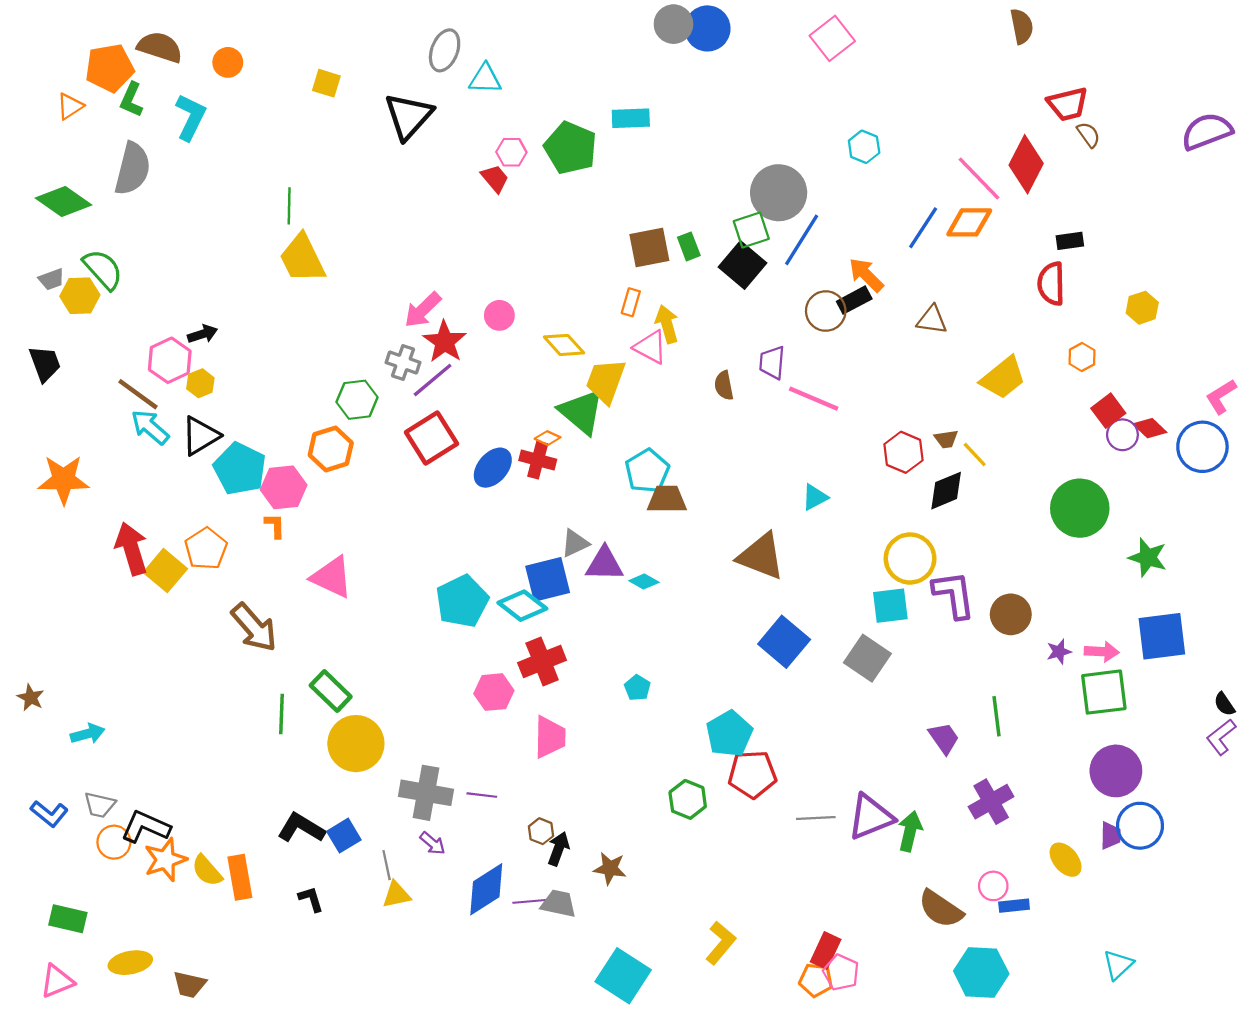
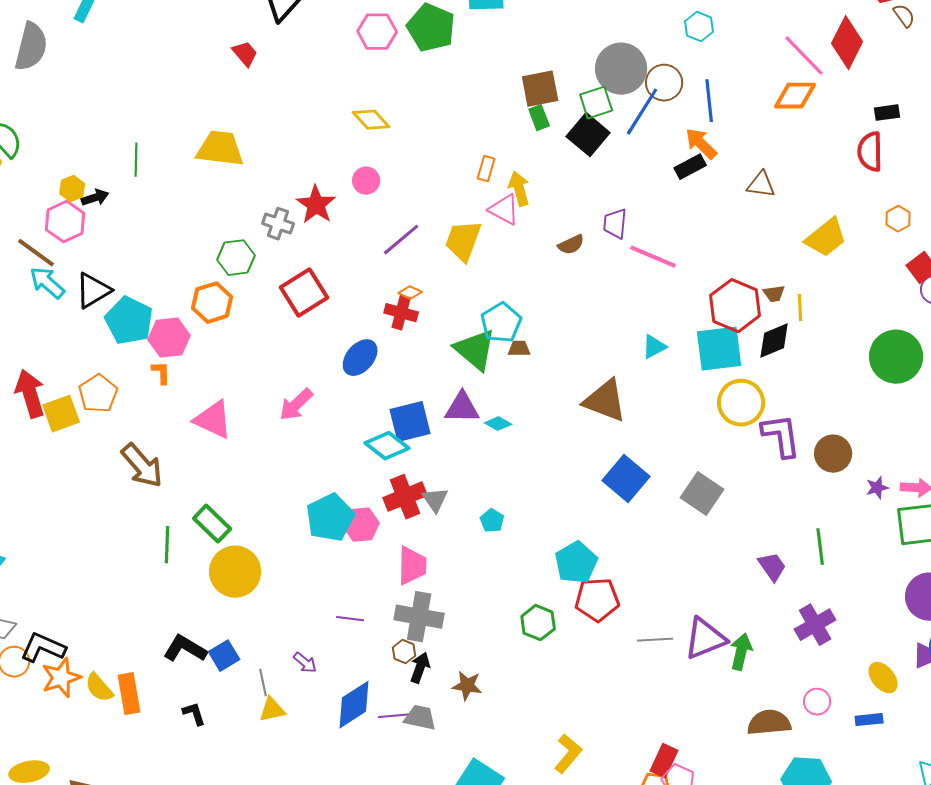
pink hexagon: (511, 152) -> (377, 32), size x1.4
red trapezoid: (495, 179) -> (245, 54), moved
green line: (289, 206) -> (136, 160), moved
blue line: (923, 228) -> (709, 101), moved, turned -39
brown square: (649, 247) -> (540, 89), moved
yellow trapezoid: (302, 258) -> (220, 149), moved, turned 123
pink arrow: (423, 310) -> (296, 405), moved
brown circle: (826, 311) -> (664, 83), moved
yellow diamond: (564, 345) -> (371, 120), moved
purple line: (433, 380) -> (401, 240), moved
yellow hexagon: (200, 383) -> (72, 189), moved
brown semicircle: (724, 385) -> (571, 245), turned -104
green triangle: (581, 412) -> (475, 350), moved
red hexagon: (903, 452) -> (735, 306), size x1.4
yellow line: (975, 454) -> (800, 308), turned 40
blue ellipse: (493, 468) -> (360, 358), moved
brown trapezoid: (667, 499) -> (519, 349), size x0.6
gray triangle: (575, 543) -> (435, 500), moved, turned -40
yellow square: (165, 571) -> (61, 414), turned 30
cyan pentagon: (462, 601) -> (330, 518), moved
cyan square: (890, 606) -> (719, 349), moved, size x1.4
gray cross: (426, 793) -> (419, 617), moved
blue rectangle: (1014, 906) -> (869, 720), moved
brown semicircle: (941, 909) -> (769, 723), turned 141

